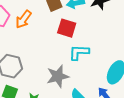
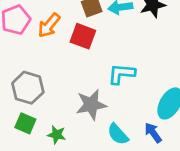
red square: (67, 28) -> (83, 36), moved

